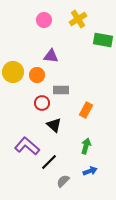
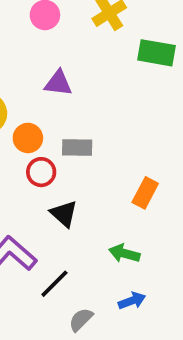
orange circle: (37, 75) -> (28, 138), moved
orange rectangle: (86, 110) -> (145, 193), moved
green arrow: (86, 146) -> (124, 253), turned -91

